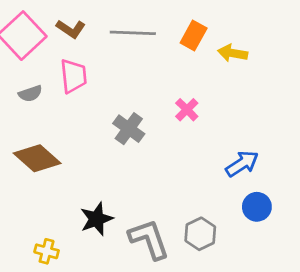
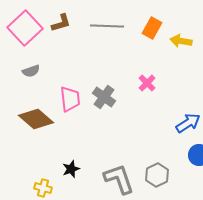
brown L-shape: (71, 29) -> (61, 23), turned -50
pink trapezoid: (73, 76) -> (70, 99), moved
black star: (96, 219) -> (71, 169), moved, size x0.7

